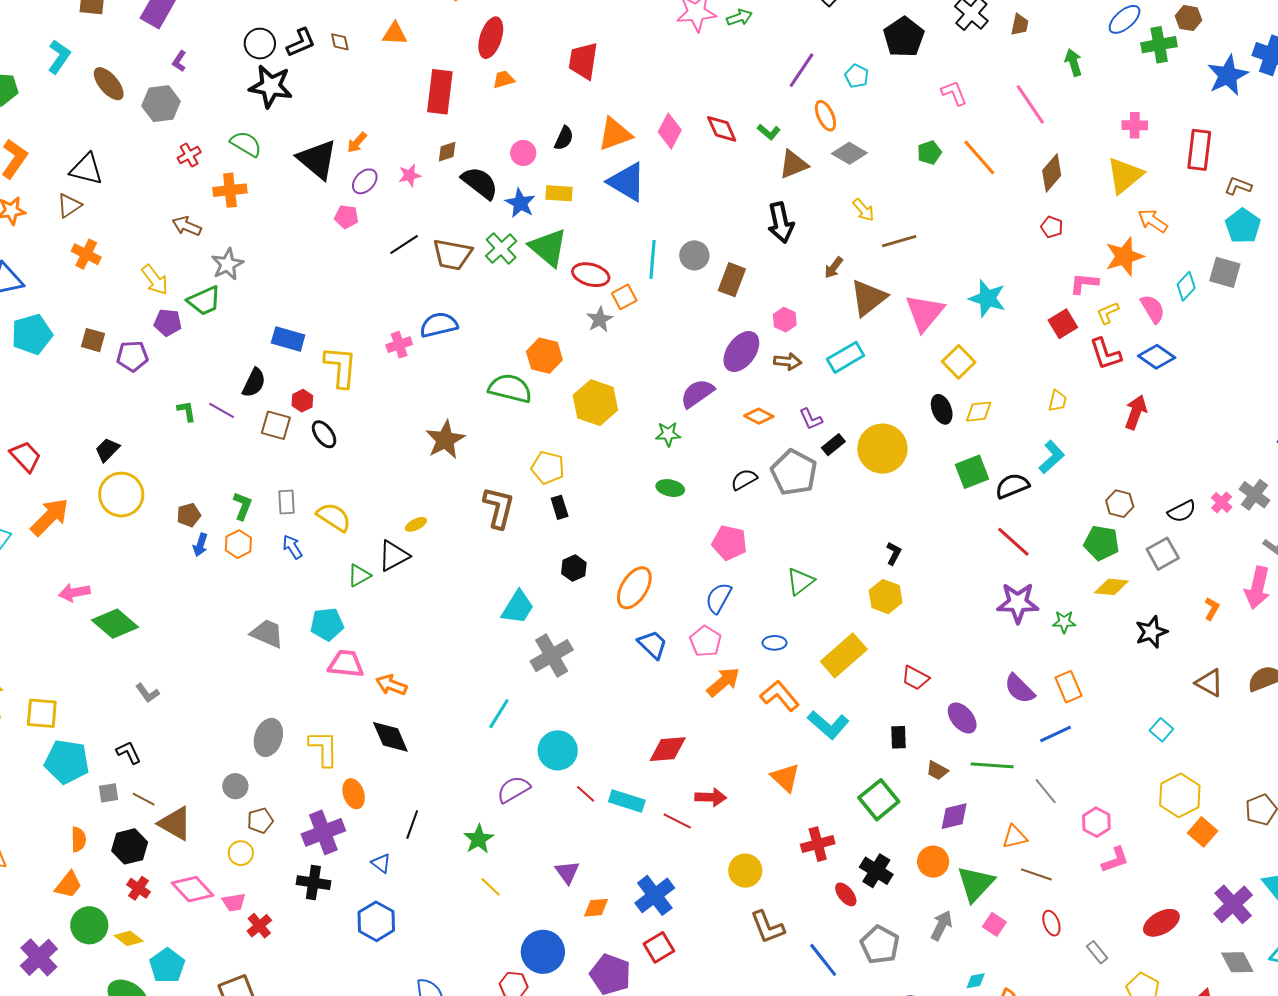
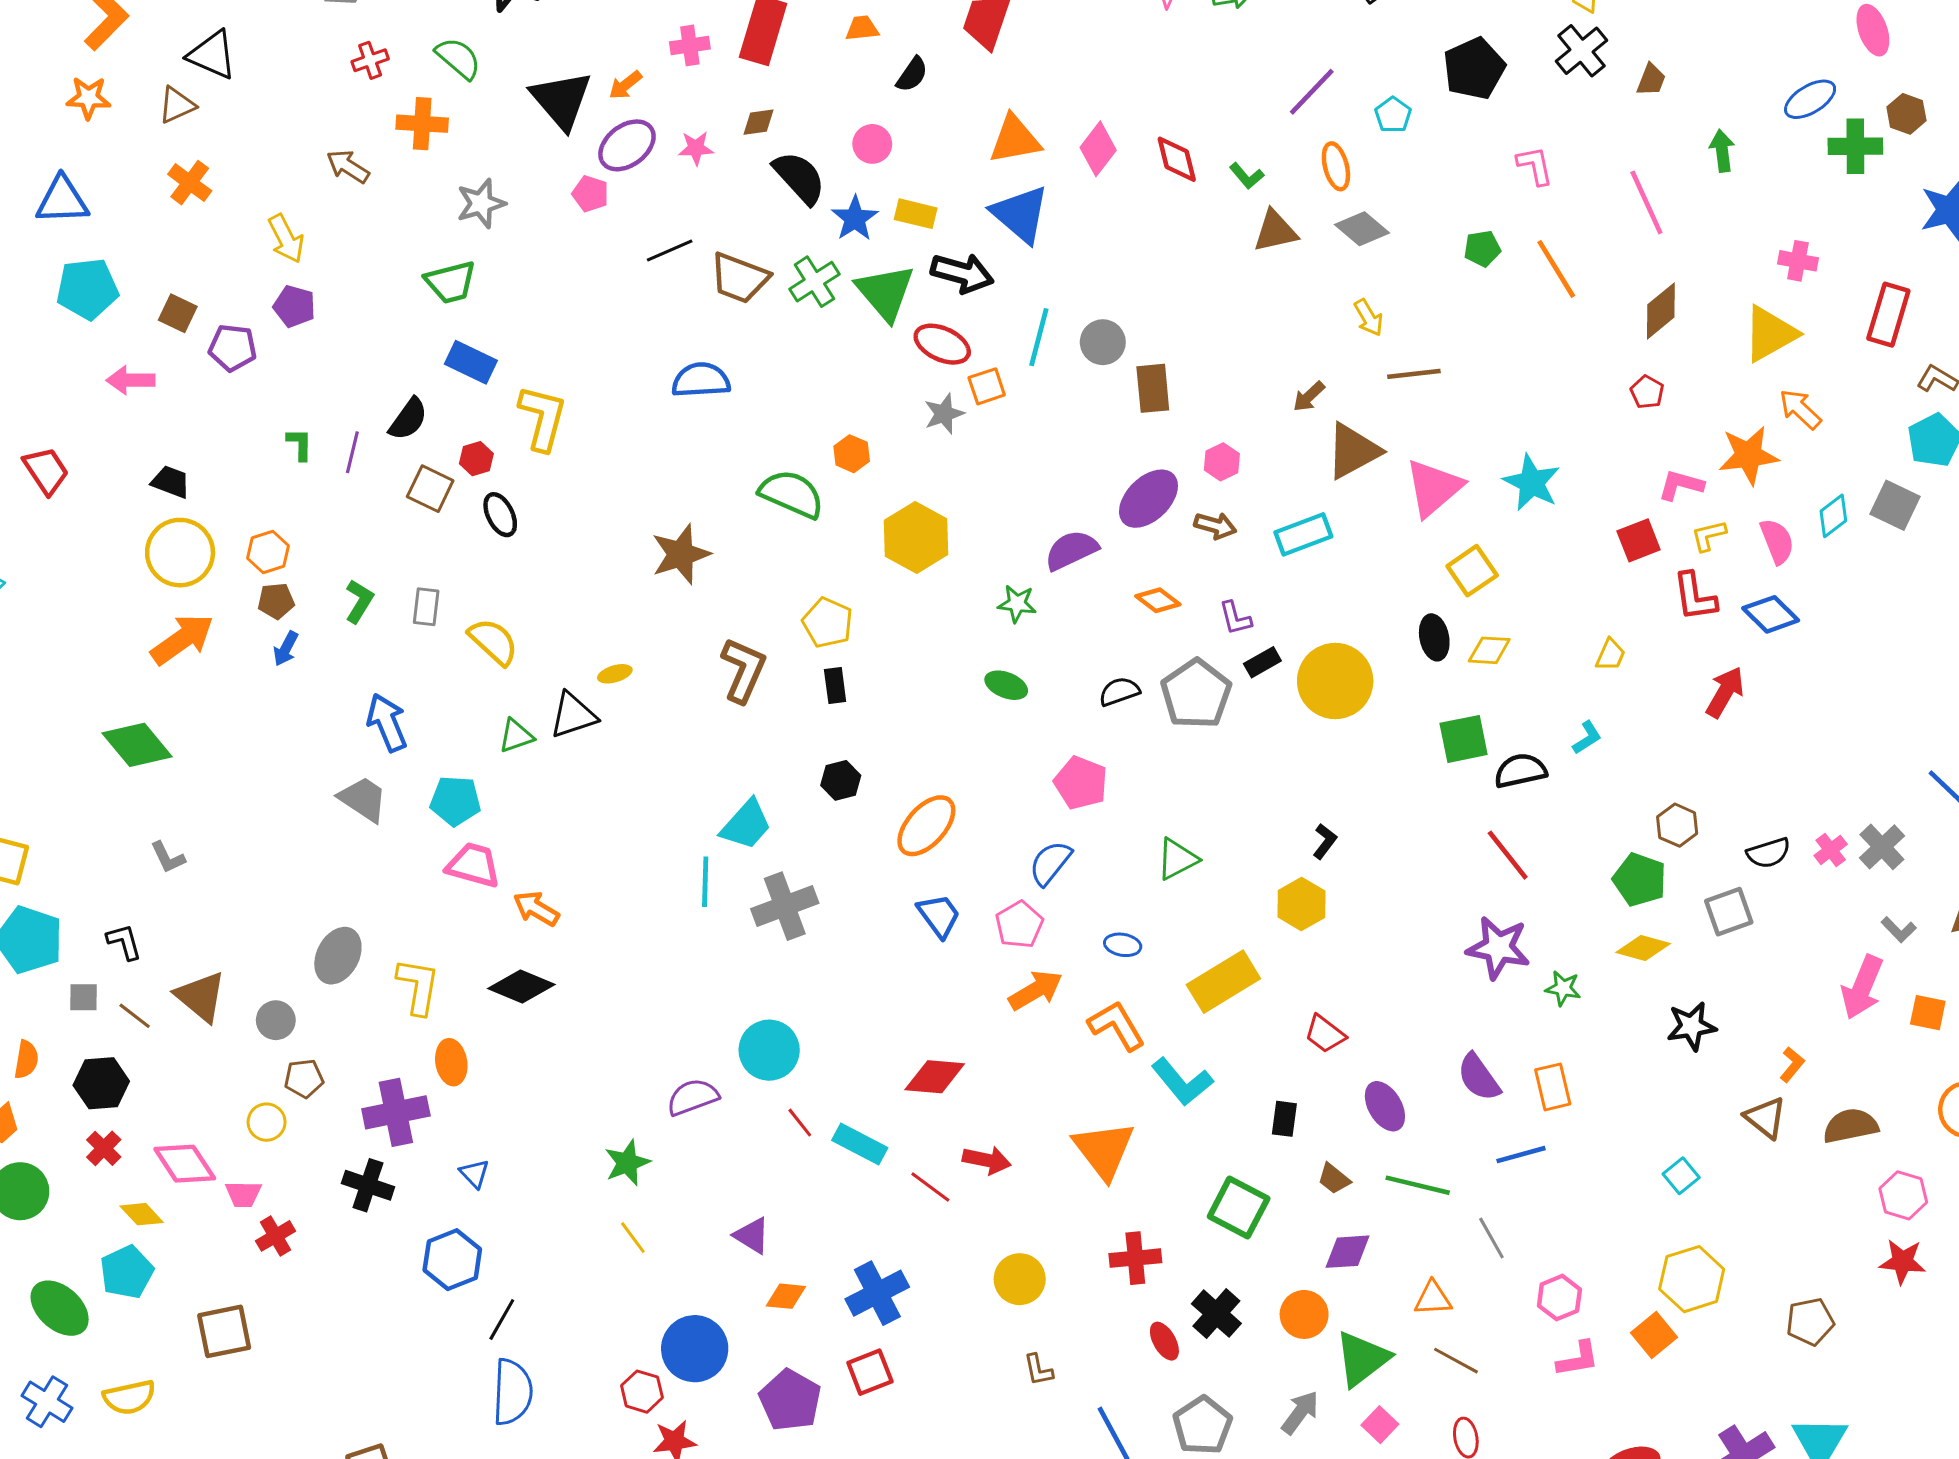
black semicircle: (564, 138) -> (912, 74), moved
purple ellipse: (365, 181) -> (627, 145), size x1.4
black arrow: (781, 223) -> (962, 273), moved, turned -72
gray star: (227, 264) -> (481, 203), moved
brown rectangle: (732, 280) -> (1153, 388), turned -36
green trapezoid: (204, 301) -> (451, 282), moved
pink cross: (399, 345) -> (690, 45), moved
orange hexagon: (544, 356) -> (852, 454), size x0.7
purple line: (222, 410) -> (352, 452), turned 64
black trapezoid: (107, 450) -> (171, 482), turned 56
cyan L-shape: (1052, 457) -> (1587, 738), size x0.7
orange arrow: (50, 517) -> (182, 639), moved
orange hexagon: (238, 544) -> (268, 552), moved
blue arrow: (292, 547) -> (387, 723), moved, size x1.5
pink arrow: (74, 593) -> (131, 380), moved
orange L-shape: (1212, 609) -> (1792, 1065), moved
cyan line: (499, 714) -> (705, 882), moved, turned -40
black diamond: (390, 737) -> (521, 986), turned -54
orange triangle: (785, 778) -> (1104, 1150), size x1.4
green square: (879, 800) -> (1239, 1207), turned -33
brown triangle: (175, 823) -> (201, 997), moved
black line: (412, 824) -> (502, 1320), moved
orange square: (1203, 832) -> (1654, 1335), moved
purple triangle: (567, 872) -> (752, 1236), turned -32
brown L-shape: (767, 927) -> (1038, 1370), size x0.6
yellow diamond: (129, 938) -> (142, 1214), moved

